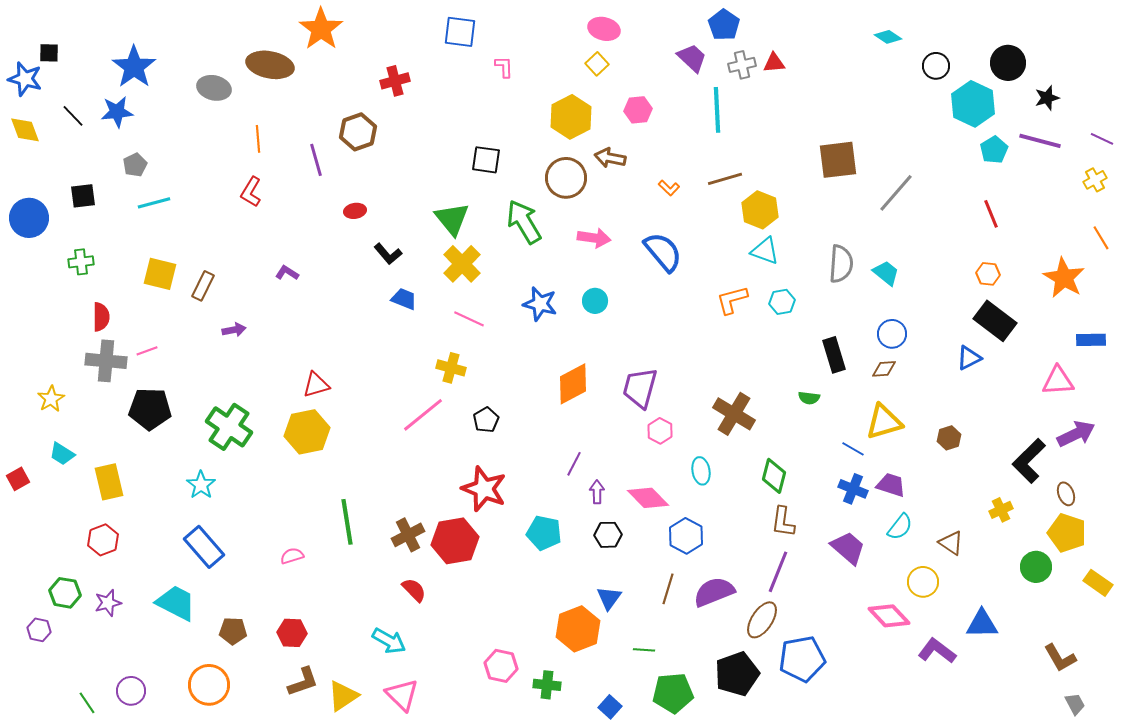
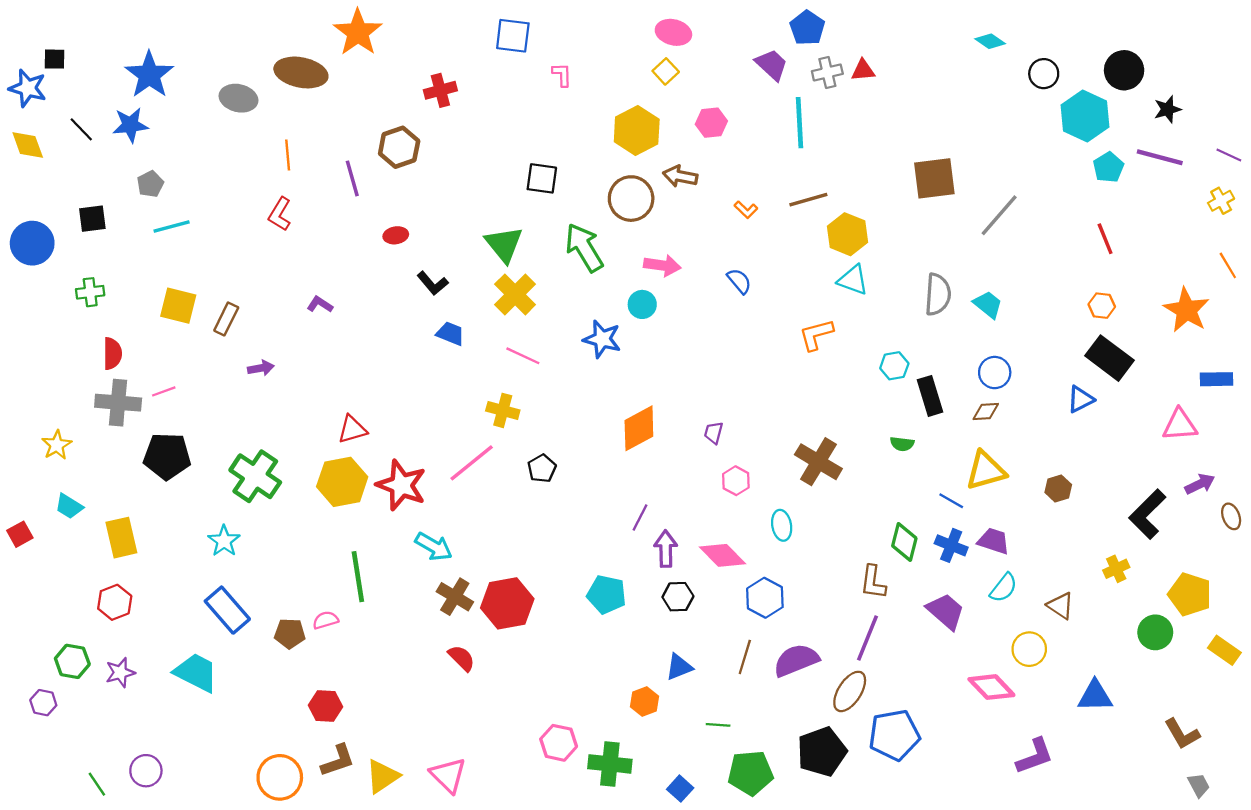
blue semicircle: (663, 252) -> (739, 281), size x0.6
cyan circle: (595, 301) -> (642, 304), moved
cyan hexagon: (782, 302) -> (894, 366), moved
purple trapezoid: (640, 388) -> (714, 433), size x0.5
purple arrow: (1076, 434) -> (1200, 484), size x0.7
green diamond: (774, 476) -> (904, 542), moved
red star: (484, 489) -> (401, 485), moved
purple arrow: (597, 492) -> (666, 549), size x1.4
brown ellipse: (1066, 494) -> (1231, 516), moved
green line: (347, 522) -> (358, 577), moved
brown cross: (408, 535) -> (455, 597), turned -32
blue triangle: (609, 598) -> (679, 667), turned 32
orange hexagon: (578, 629) -> (644, 702), size x0.6
brown pentagon: (233, 631) -> (290, 633), moved
cyan arrow: (389, 641) -> (434, 546), moved
purple L-shape: (937, 651) -> (1035, 756), moved, turned 123
orange circle: (209, 685) -> (280, 777), moved
green cross: (547, 685) -> (610, 764), size x1.4

